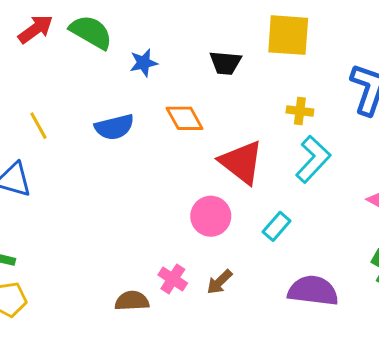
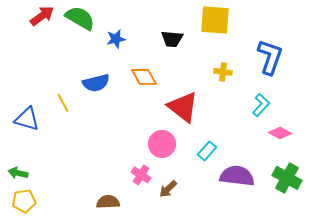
yellow line: (38, 126) -> (63, 103), moved
cyan L-shape: (313, 159) -> (261, 105), moved, size x0.7
pink cross: (173, 279) -> (141, 175), moved
purple semicircle: (313, 291) -> (237, 176), moved

